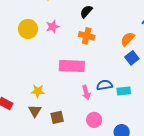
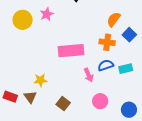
orange cross: (87, 36) -> (107, 42), moved
orange semicircle: (128, 39) -> (114, 19), moved
brown triangle: (35, 111) -> (30, 97), moved
brown square: (57, 117) -> (63, 104), turned -32

